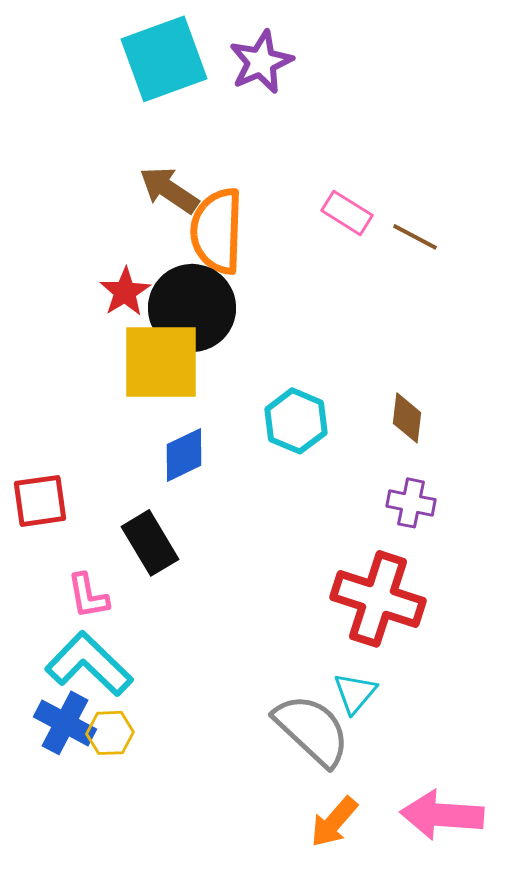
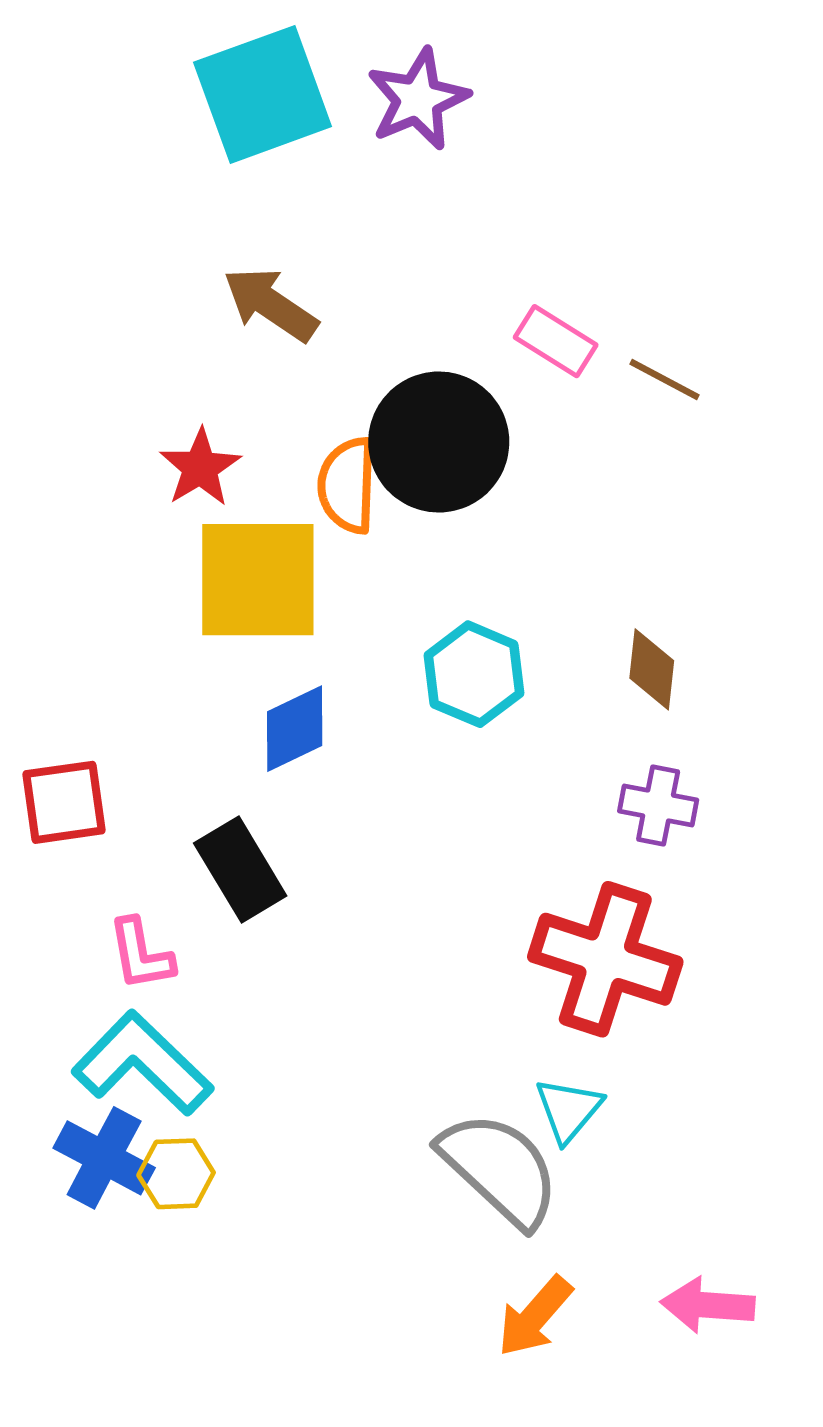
orange semicircle: (217, 231) -> (347, 485), moved, size x0.7
black circle: (192, 308) -> (439, 442), moved
pink arrow: (442, 815) -> (708, 1305), size x0.7

